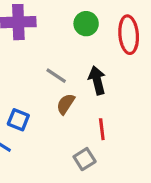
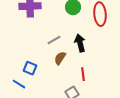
gray line: (56, 76) -> (54, 40), turned -64

